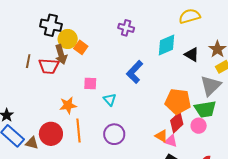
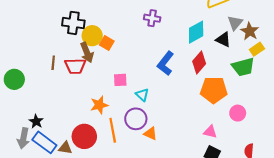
gray triangle: (211, 86) -> (235, 23), moved, size x0.7
green trapezoid: (205, 109) -> (243, 67), moved
red diamond: (177, 122) -> (199, 62), moved
purple circle: (114, 134) -> (136, 119), moved
orange triangle: (161, 136) -> (150, 134), moved

